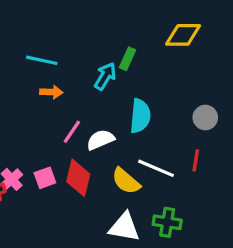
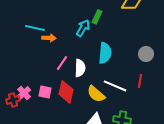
cyan line: (42, 60) -> (35, 28), moved
white semicircle: (100, 140) -> (80, 68), turned 114
pink square: (45, 178) -> (45, 92), turned 32

